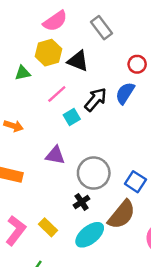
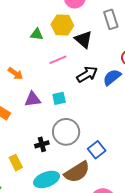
cyan square: (72, 117) -> (59, 98), moved
purple triangle: (55, 155) -> (33, 99), moved, turned -36
black cross: (82, 202) -> (42, 144), moved

